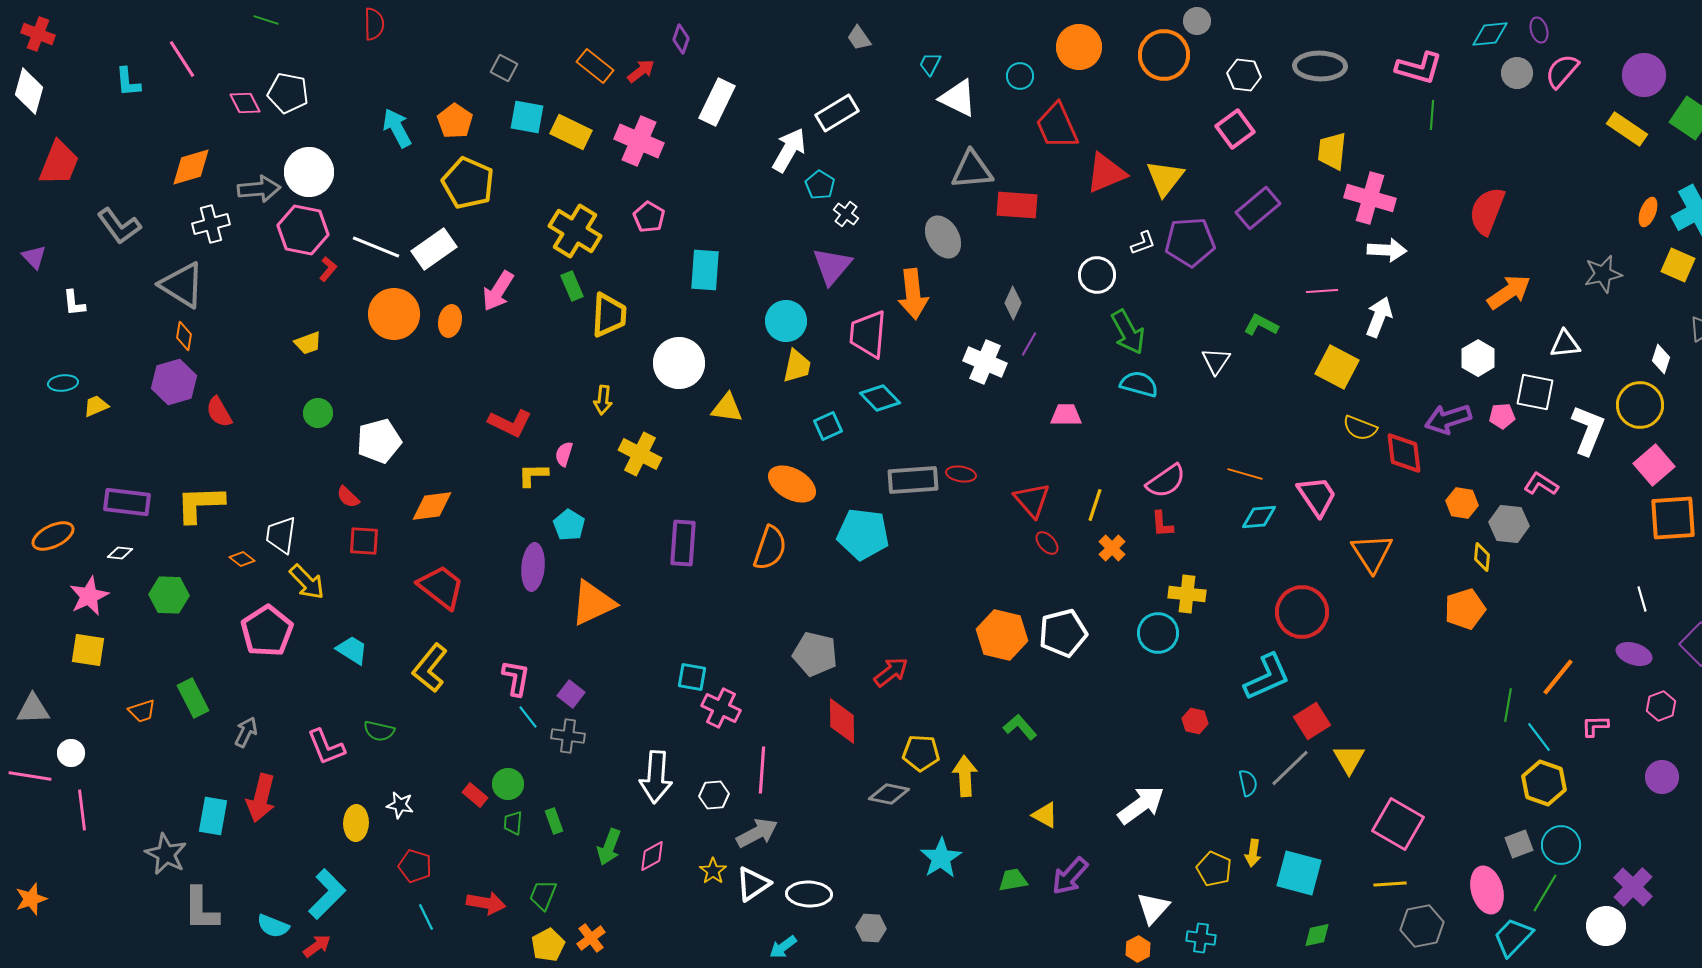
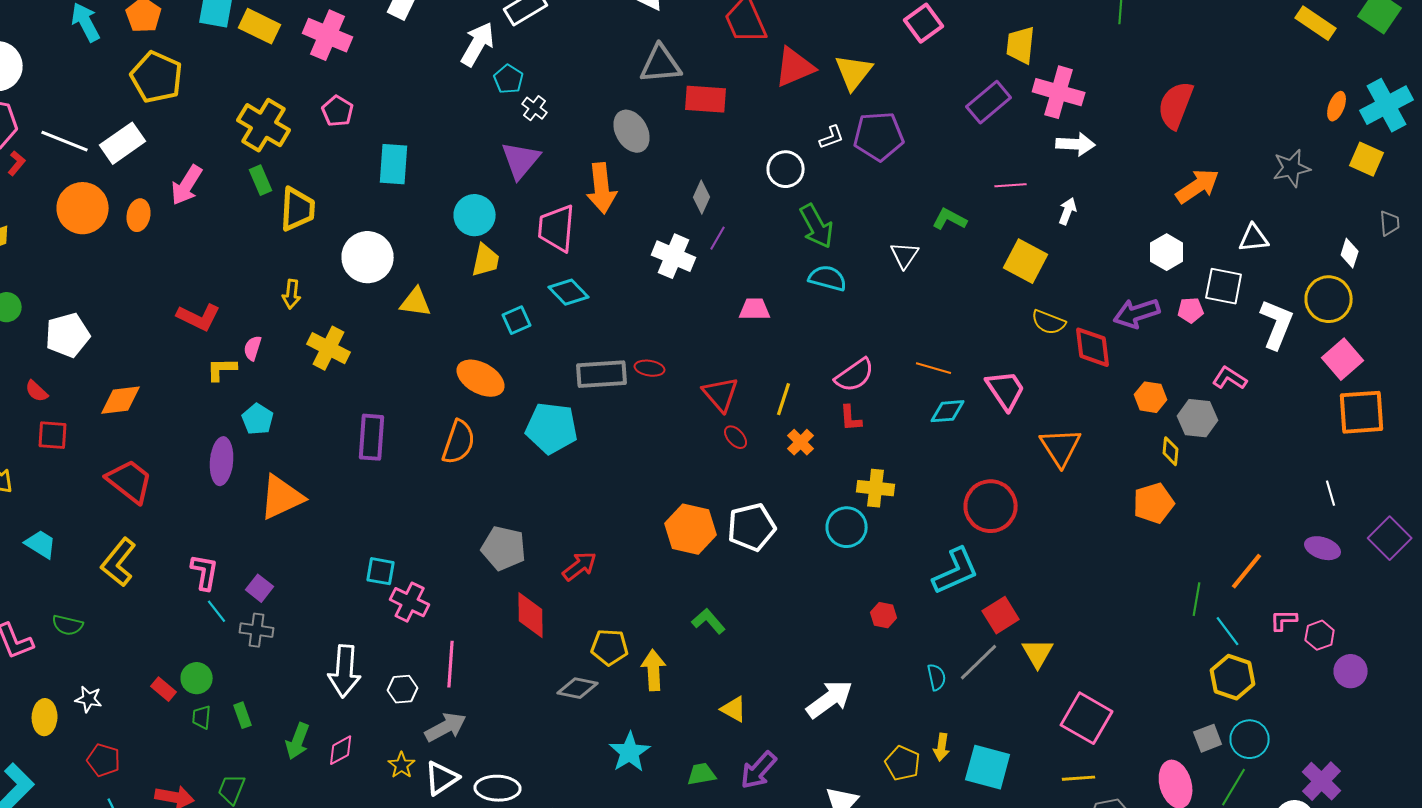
purple rectangle: (1258, 208) -> (989, 102), moved
white arrow: (1379, 317) -> (1068, 211), size x0.7
pink hexagon: (1661, 706) -> (1320, 635), moved

